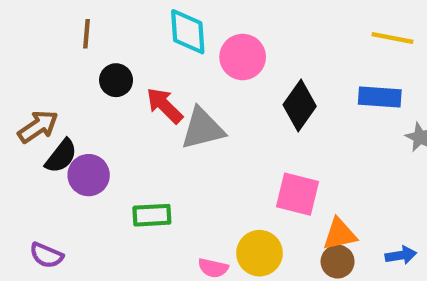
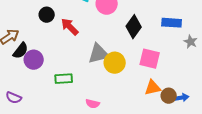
gray triangle: (203, 129) -> (99, 54), moved
pink square: (297, 194) -> (150, 59), moved
yellow circle: (259, 253) -> (115, 63), moved
brown circle: (338, 262) -> (169, 96), moved

